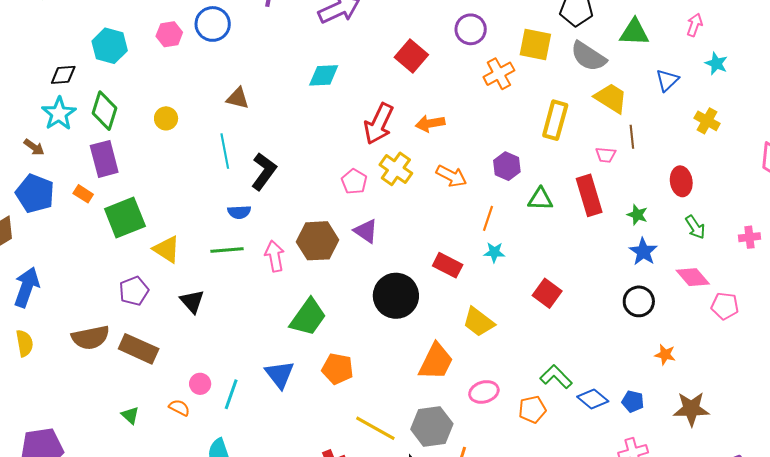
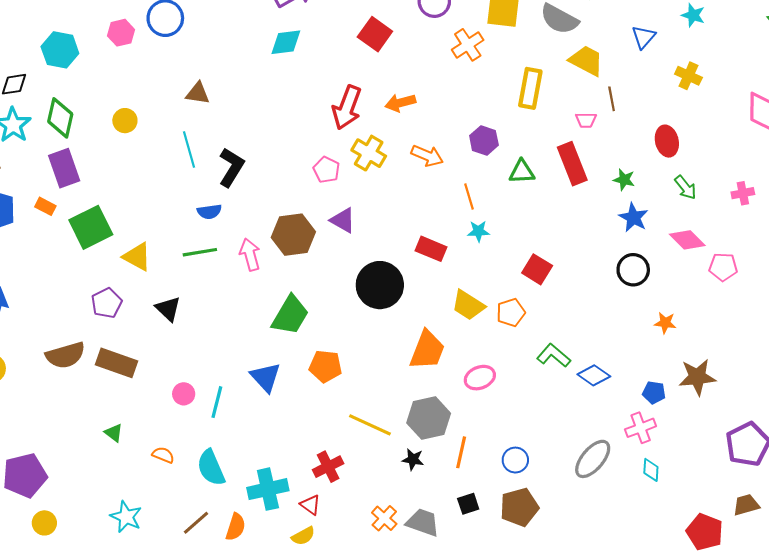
cyan diamond: (324, 75) -> (286, 42), moved
orange line: (488, 218) -> (469, 196), turned -30
blue pentagon: (633, 401) -> (654, 393), moved
orange semicircle: (179, 408) -> (163, 455), moved
orange pentagon: (532, 409) -> (511, 313), moved

